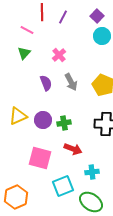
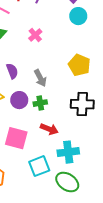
gray arrow: (71, 82) -> (40, 78), moved
purple semicircle: (46, 83) -> (12, 71), moved
cyan cross: (92, 172) -> (68, 152), size x1.5

